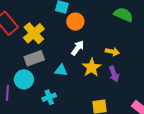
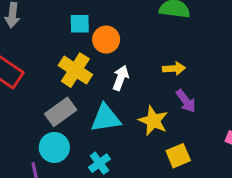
yellow cross: (34, 33) -> (75, 70), moved
yellow star: (92, 68) -> (153, 121), moved
cyan triangle: (61, 70) -> (106, 118), size x1.5

